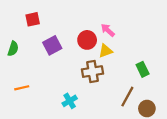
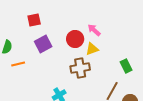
red square: (33, 19) -> (34, 20), moved
orange line: (22, 88) -> (18, 64), moved

